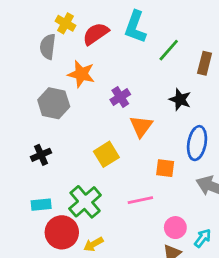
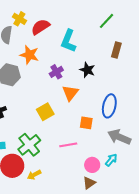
cyan L-shape: (135, 27) -> (68, 41), moved
green line: (169, 50) -> (106, 21), moved
black star: (180, 100) -> (87, 70), moved
cyan arrow: (203, 238) -> (111, 160), moved

